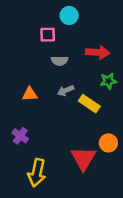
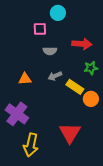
purple cross: (20, 136) -> (17, 114), size x1.6
orange circle: (108, 143) -> (91, 99), moved

